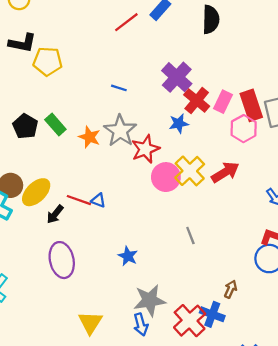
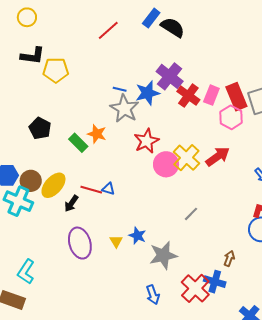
black semicircle: (211, 19) -> (173, 27), moved, turned -55
red line: (126, 22) -> (108, 30), moved
blue star: (179, 123) -> (147, 93), moved, size x1.4
green rectangle: (55, 125) -> (78, 143), moved
gray star: (120, 131) -> (124, 109), moved
gray line: (190, 236) -> (191, 214), turned 70
gray star: (150, 300) -> (163, 255), moved
yellow triangle: (90, 322) -> (116, 241), moved, size x0.6

